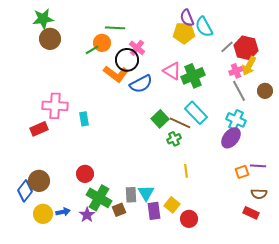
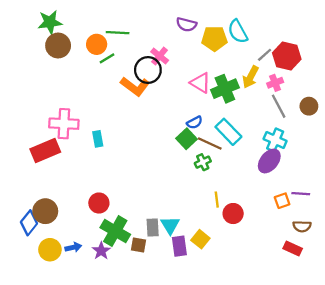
purple semicircle: (187, 18) -> (186, 24), moved, turned -54
green line: (115, 28) -> (118, 33), moved
orange circle: (102, 43) -> (97, 44), moved
yellow arrow: (249, 66) -> (251, 77), moved
blue semicircle: (141, 84) -> (195, 123), moved, size x0.6
red rectangle: (39, 129) -> (45, 151), size x1.4
brown square: (119, 210) -> (139, 245), turned 32
red circle: (189, 219) -> (233, 214), moved

